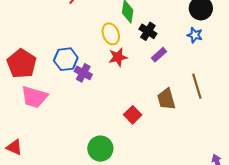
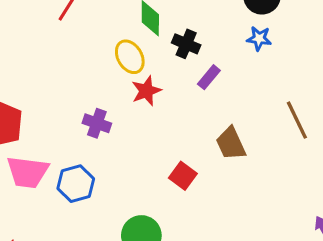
blue hexagon: (66, 59) -> (76, 184), moved
brown line: (197, 86) -> (297, 120), moved

